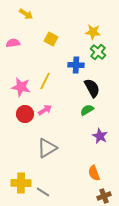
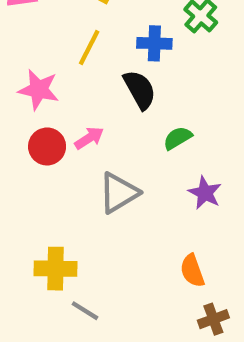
yellow line: (45, 81) -> (89, 48), moved
black semicircle: (92, 88) -> (140, 90), moved
gray triangle: (47, 148) -> (119, 193), moved
yellow cross: (21, 183) -> (55, 269), moved

